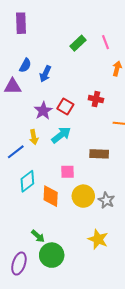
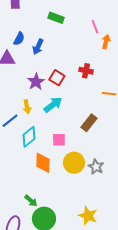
pink line: (105, 42) -> (95, 27), moved
green rectangle: (78, 43) -> (56, 18), moved, turned 63
brown rectangle: (99, 154) -> (89, 123), turned -54
cyan diamond: (27, 181) -> (29, 137), moved
yellow star: (98, 239) -> (88, 216), moved

